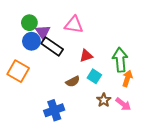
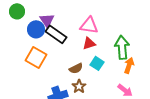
green circle: (29, 23) -> (17, 11), moved
pink triangle: (74, 25) -> (89, 25), moved
orange square: (18, 71) -> (36, 57), moved
brown star: (104, 100) -> (79, 86), moved

